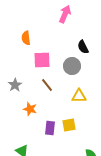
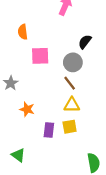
black semicircle: (83, 47) -> (85, 42), turned 64
brown line: (47, 85) -> (70, 83), moved
yellow triangle: (79, 96) -> (72, 105), moved

